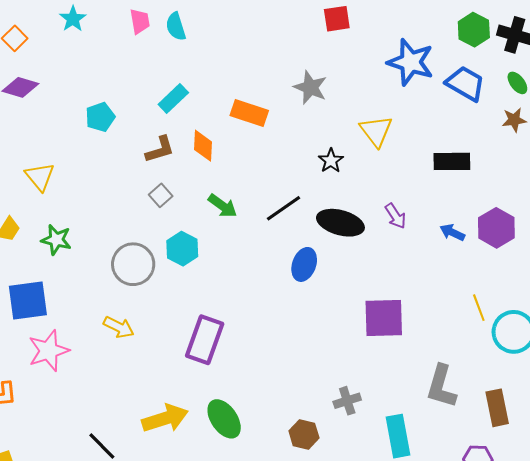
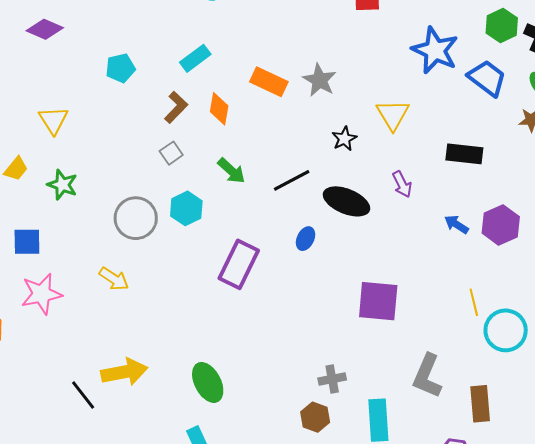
gray star: (310, 87) -> (319, 80), moved
brown L-shape: (160, 149) -> (176, 107), turned -36
purple arrow: (395, 216) -> (402, 184), moved
blue ellipse: (304, 264) -> (306, 239), size x0.7
blue square: (28, 301) -> (27, 242), size x0.7
purple rectangle: (205, 340) -> (239, 264), moved
yellow arrow: (165, 418) -> (124, 372), moved
brown hexagon: (304, 434) -> (315, 417), moved

